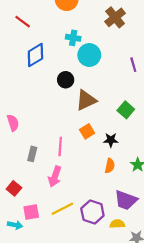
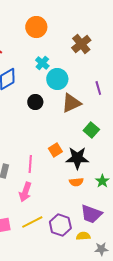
cyan cross: (73, 38) -> (42, 63), turned 32
brown triangle: (86, 100) -> (71, 103), moved
black star: (111, 140) -> (77, 158), size x1.6
orange semicircle: (110, 166) -> (76, 182), turned 72

